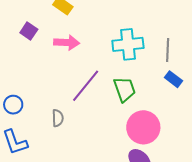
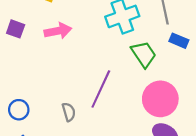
purple line: (86, 86) -> (101, 89), moved
green trapezoid: (125, 89) -> (144, 54), moved

